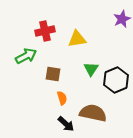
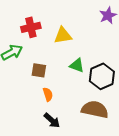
green triangle: (91, 69) -> (77, 65), turned -42
brown semicircle: (93, 113) -> (95, 109), moved

